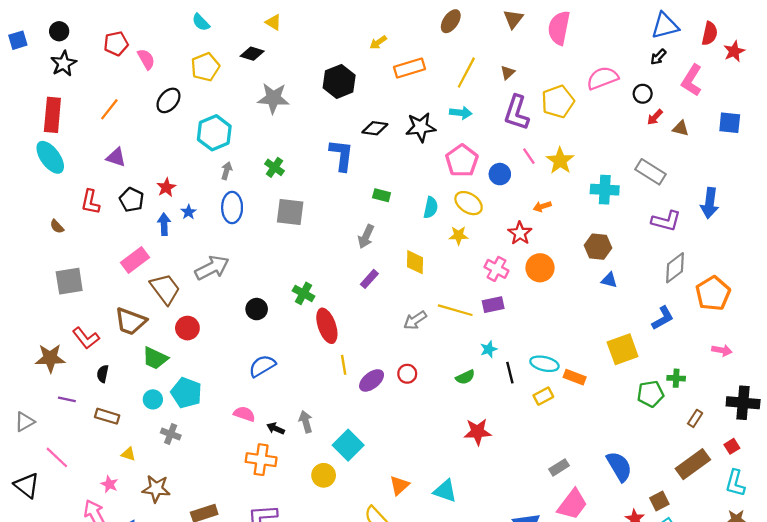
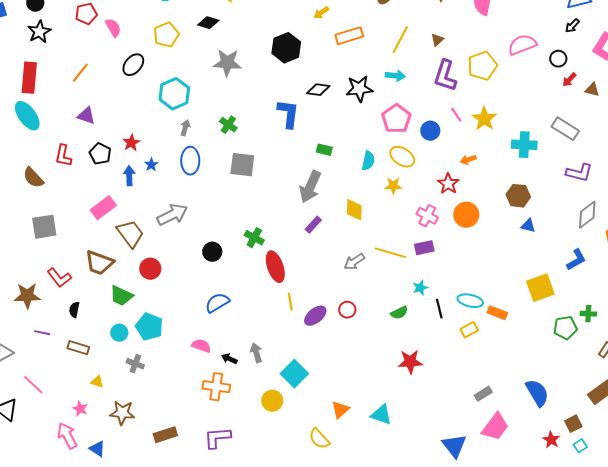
brown semicircle: (57, 226) -> (33, 178), size x1.6
gray arrow: (366, 237) -> (310, 187), size x1.5

